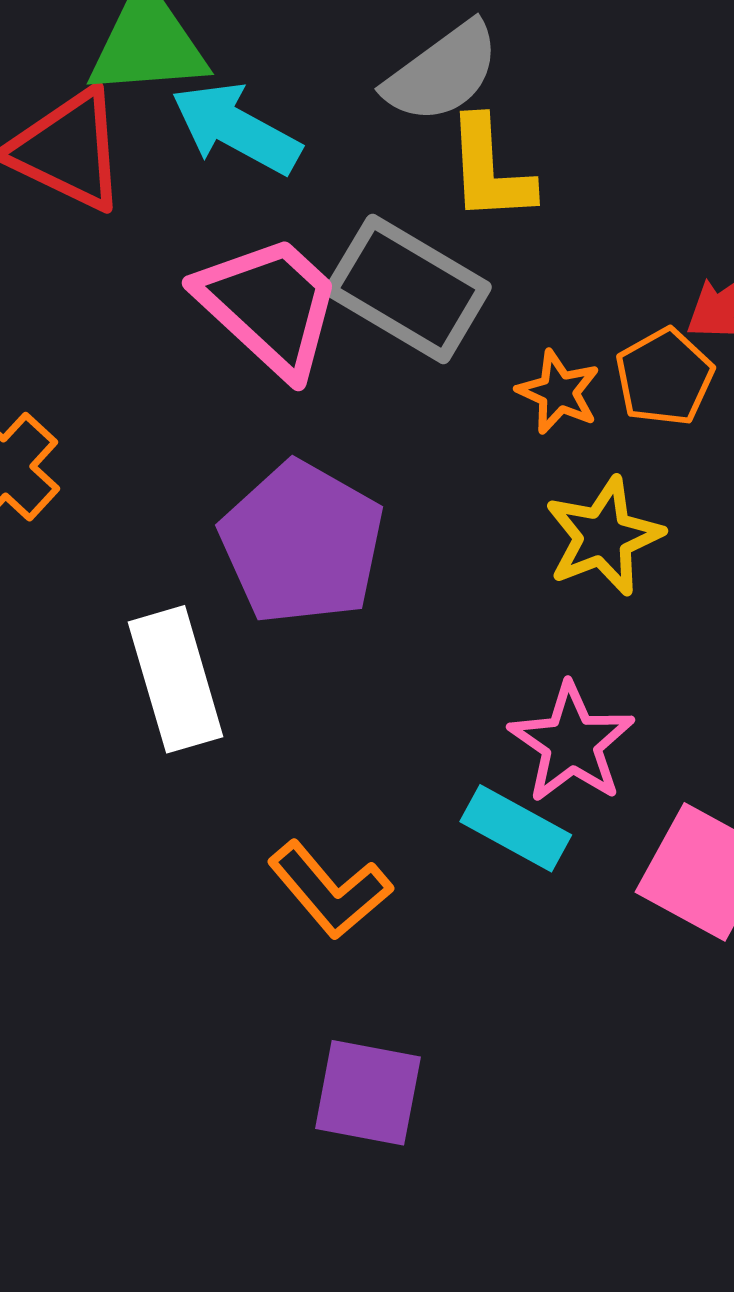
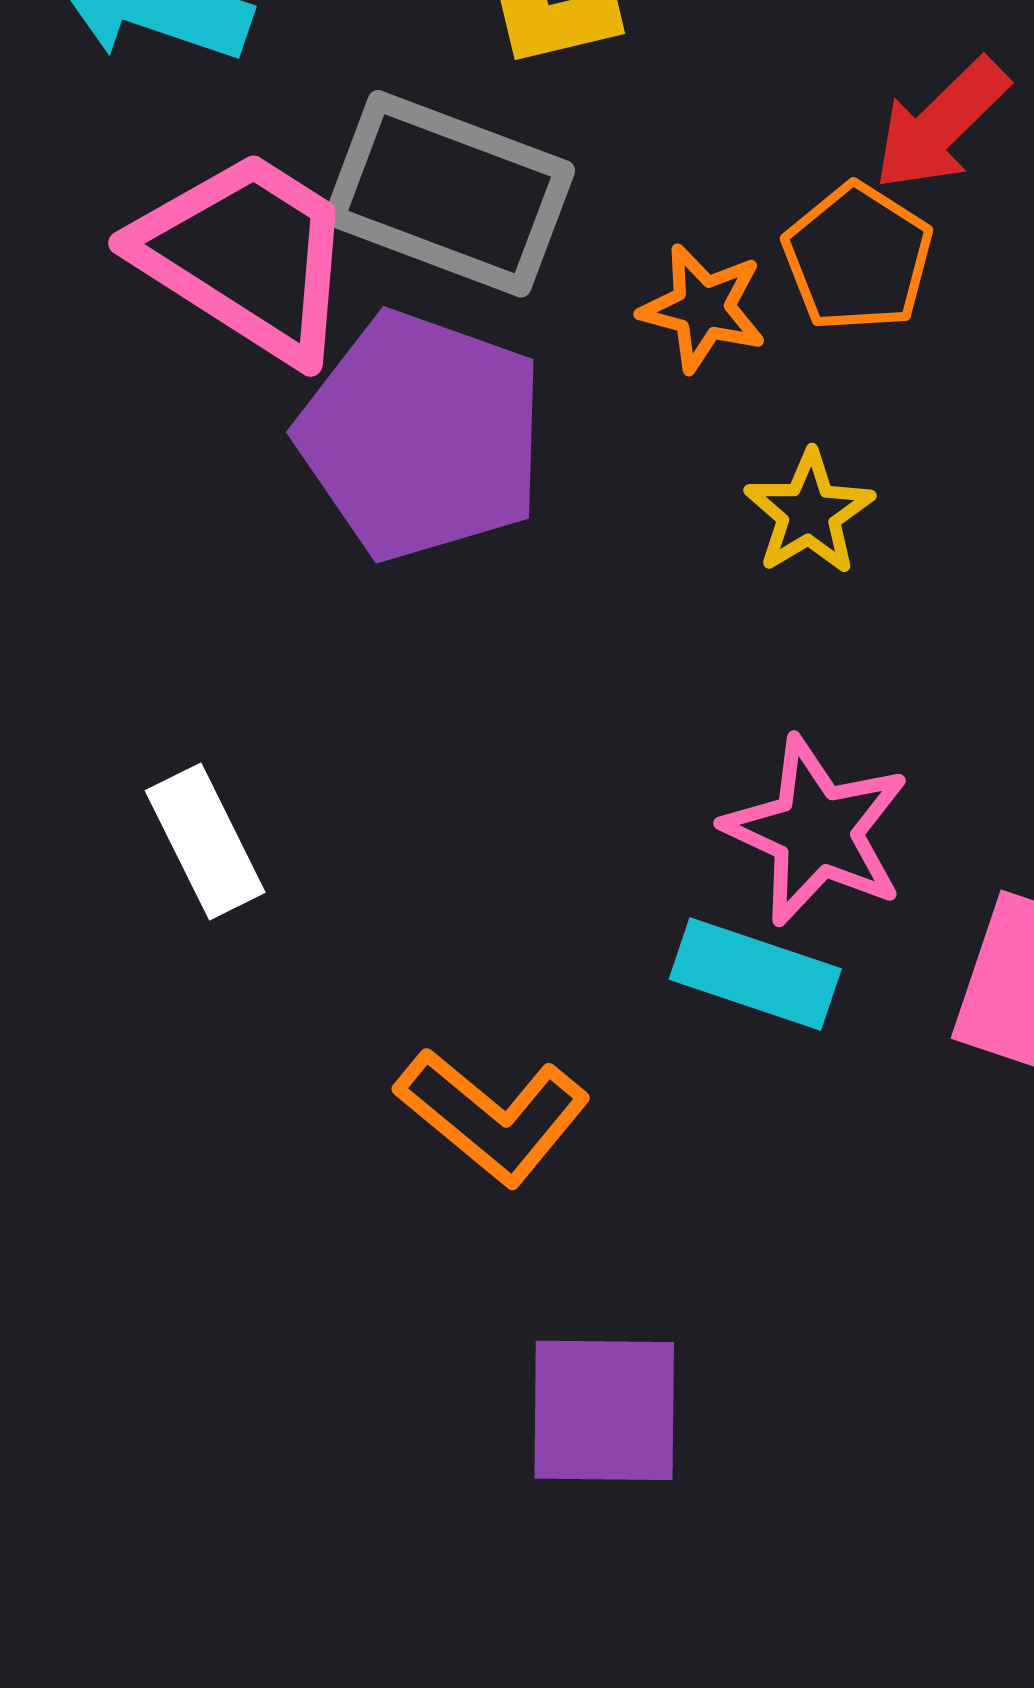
yellow star: (604, 536) -> (809, 513), size x0.7
purple pentagon: (302, 543) -> (422, 436), moved
white rectangle: (176, 679) -> (205, 841), size x0.7

